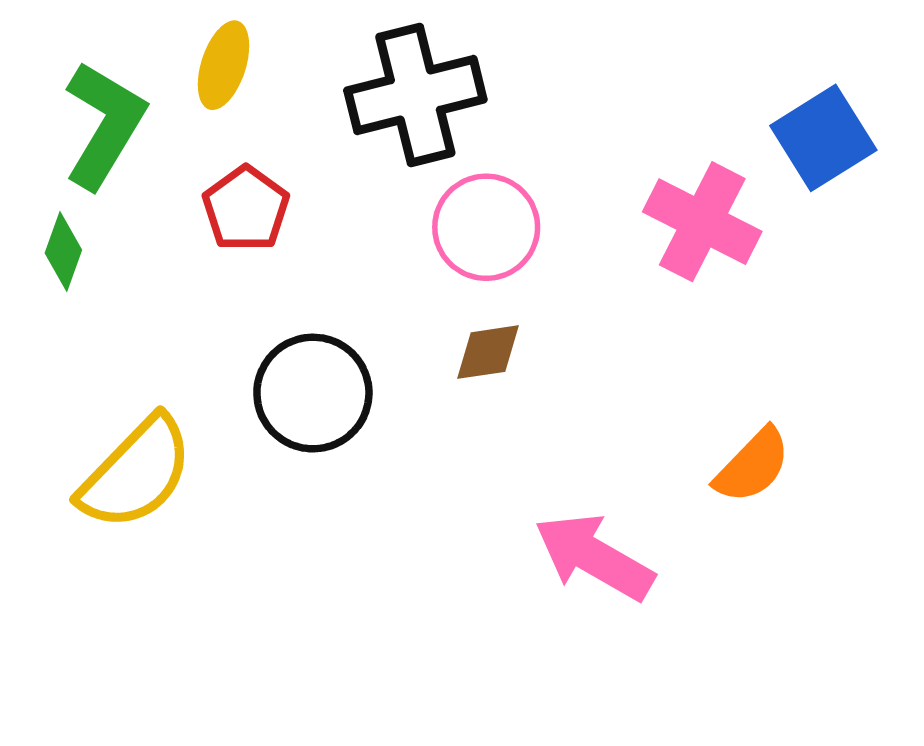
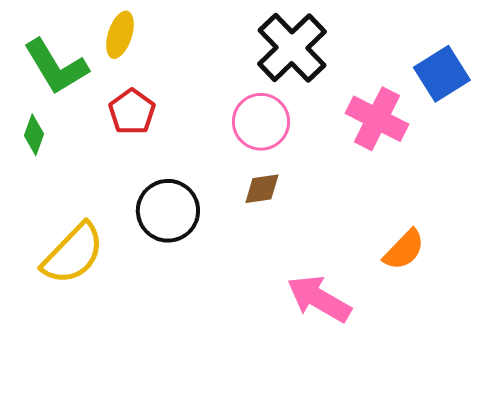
black cross: (415, 95) -> (292, 48), moved, turned -30
green L-shape: (104, 125) -> (56, 67), turned 118

